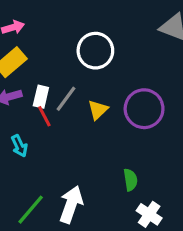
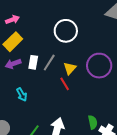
red line: (44, 116) -> (65, 84), moved
green semicircle: (130, 180) -> (93, 122), moved

